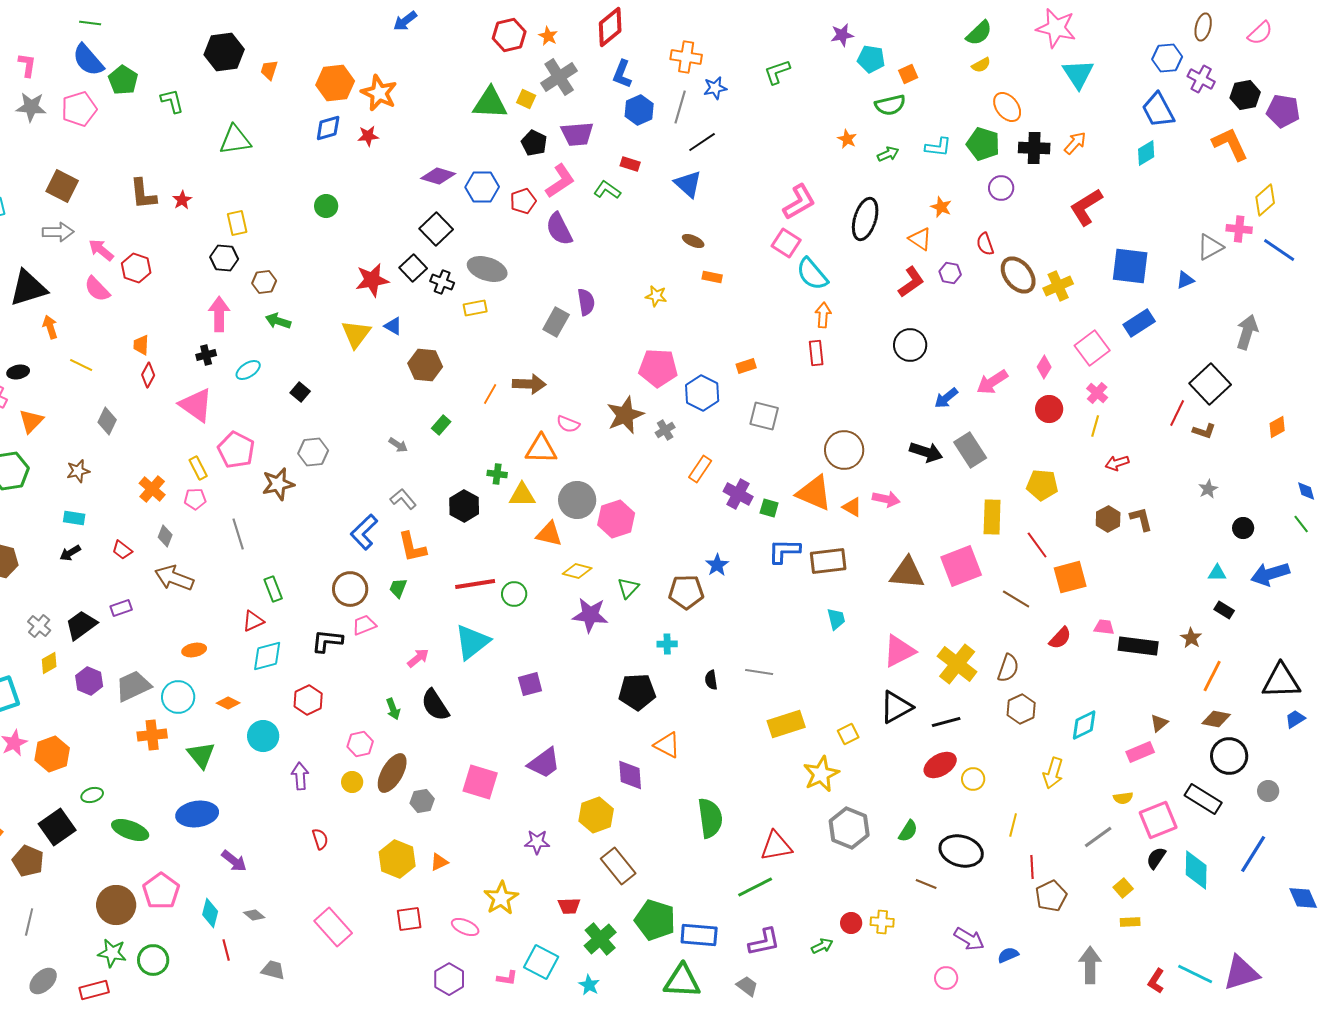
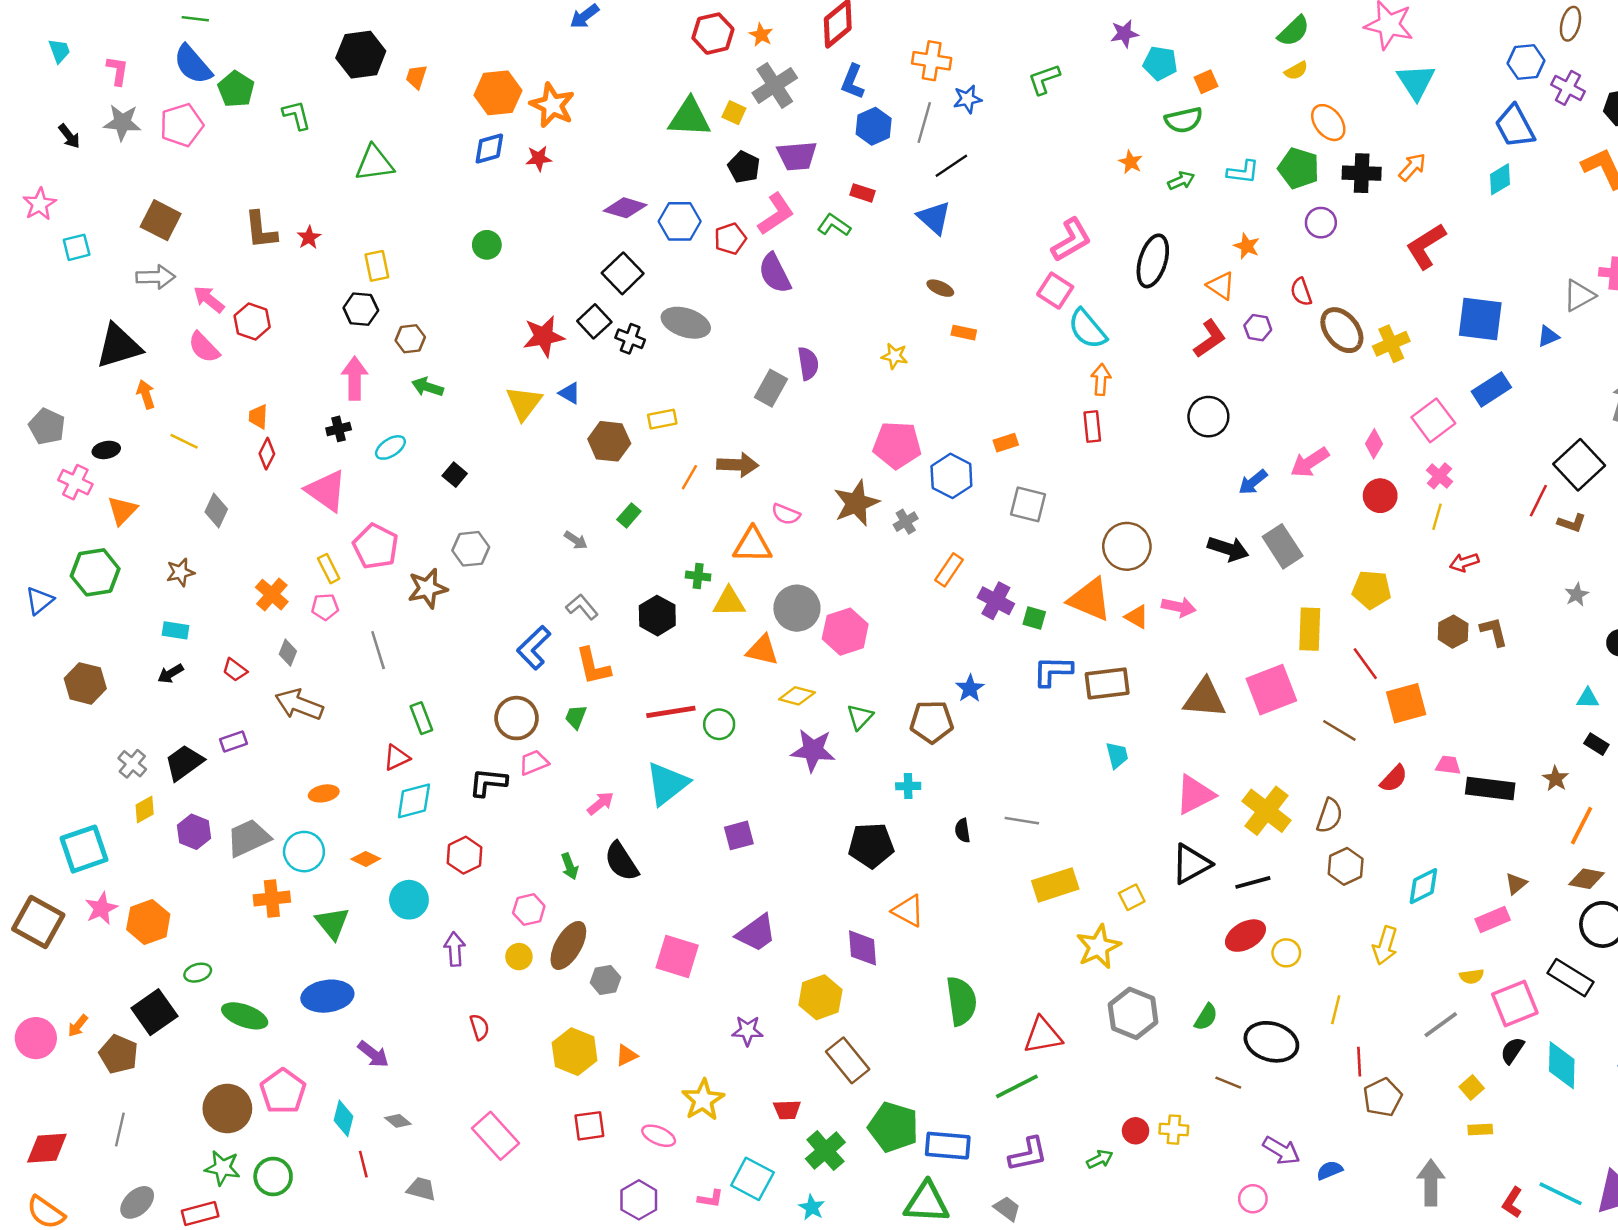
yellow rectangle: (475, 308) -> (662, 419), moved

